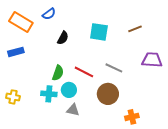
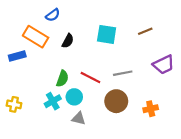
orange rectangle: (21, 22) -> (36, 37), moved
purple trapezoid: (152, 60) -> (164, 65), turned 150
gray line: (114, 68) -> (123, 73), turned -36
cyan cross: (49, 94) -> (53, 101), turned -35
orange cross: (132, 117) -> (151, 109), moved

